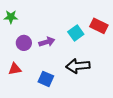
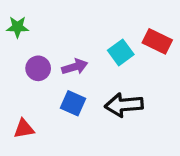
red triangle: (15, 69) -> (24, 129), moved
blue square: (46, 79) -> (73, 103), moved

